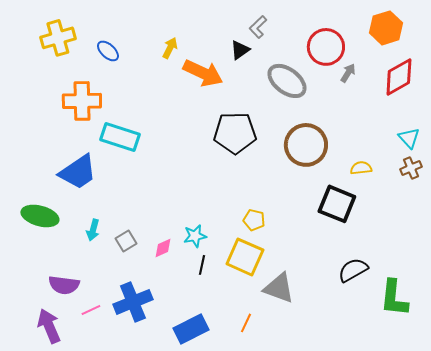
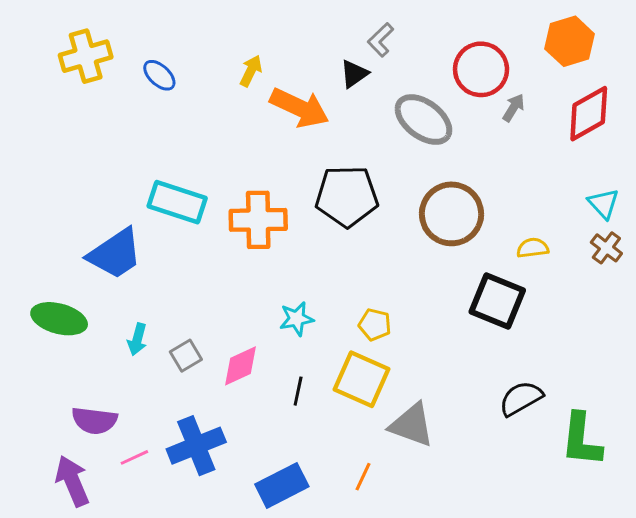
orange cross: (82, 101) -> (258, 220), moved
brown cross: (411, 168) -> (606, 248), turned -30
cyan star: (195, 236) -> (297, 319), moved
pink diamond: (163, 248) -> (241, 366), size x1.4

